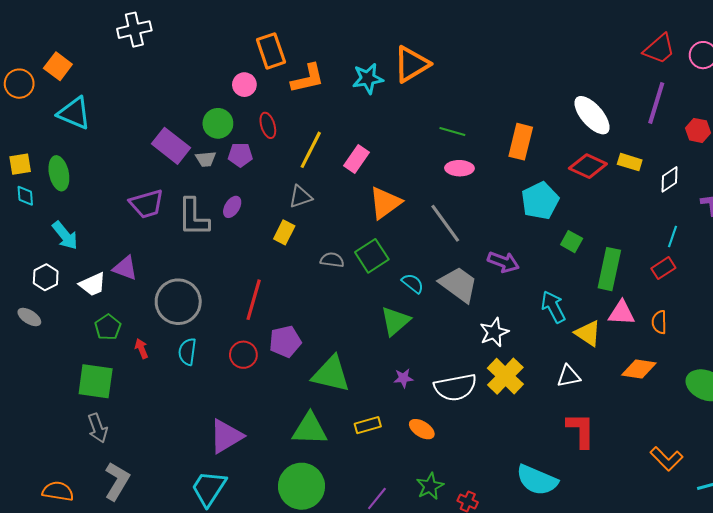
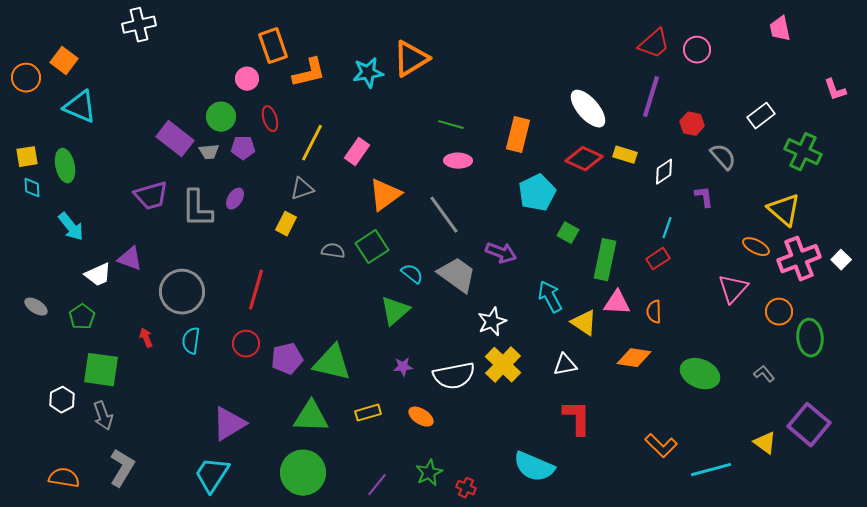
white hexagon: (46, 277) -> (62, 400), moved
green pentagon: (108, 327) -> (82, 317), moved
purple pentagon: (285, 341) -> (287, 359), moved

